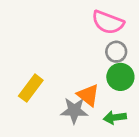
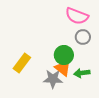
green circle: (120, 77) -> (64, 55), moved
green arrow: (115, 118) -> (82, 73), moved

